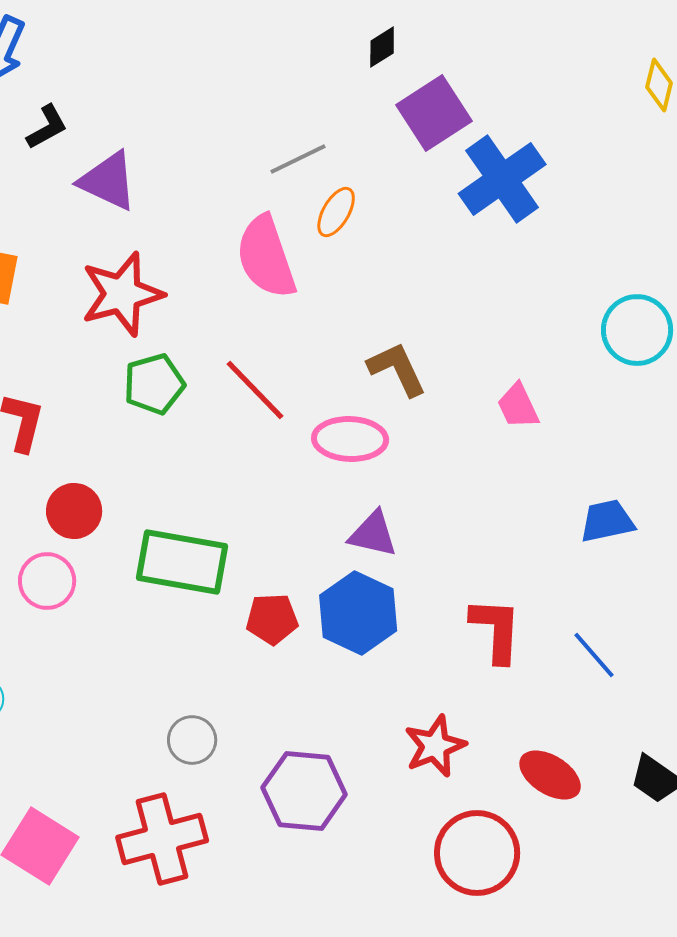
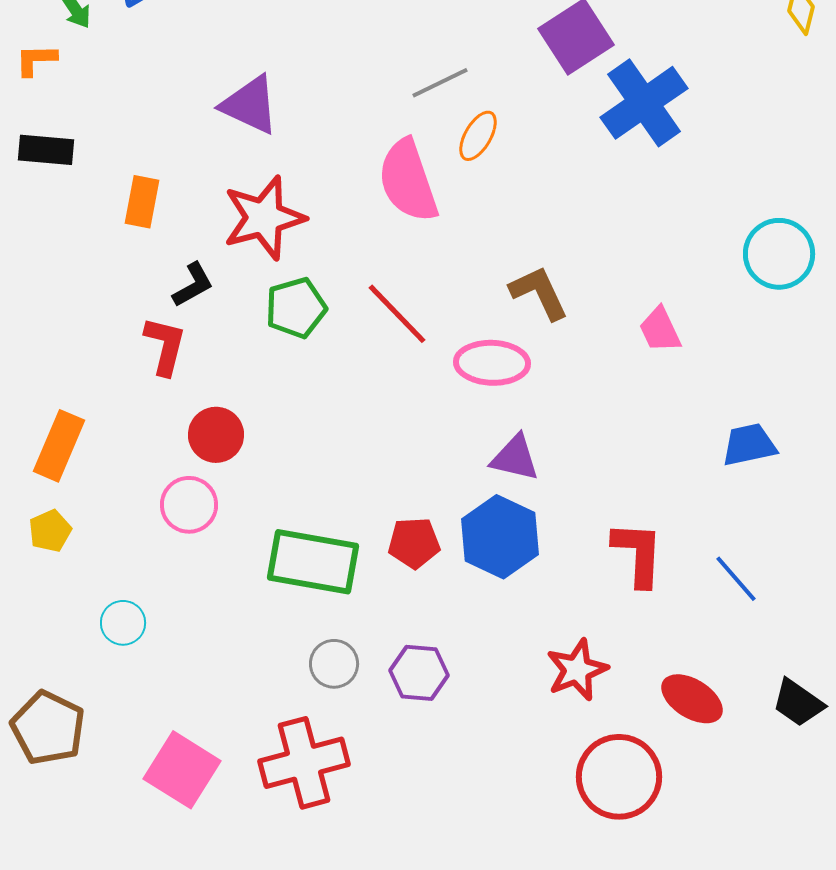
black L-shape: (47, 127) -> (193, 285), moved
green rectangle: (182, 562) -> (313, 562), moved
purple hexagon: (304, 791) -> (419, 673), moved, size x0.7

